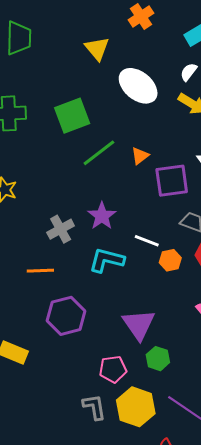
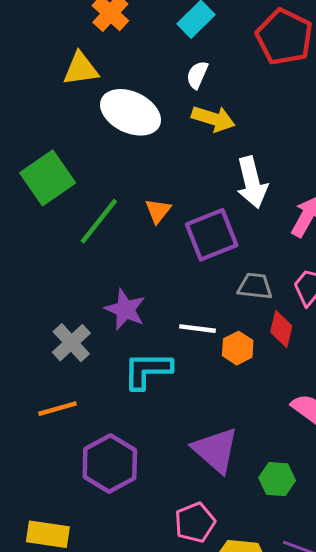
yellow triangle: (97, 48) -> (81, 69), moved, turned -44
green hexagon: (158, 359) -> (277, 479), moved

